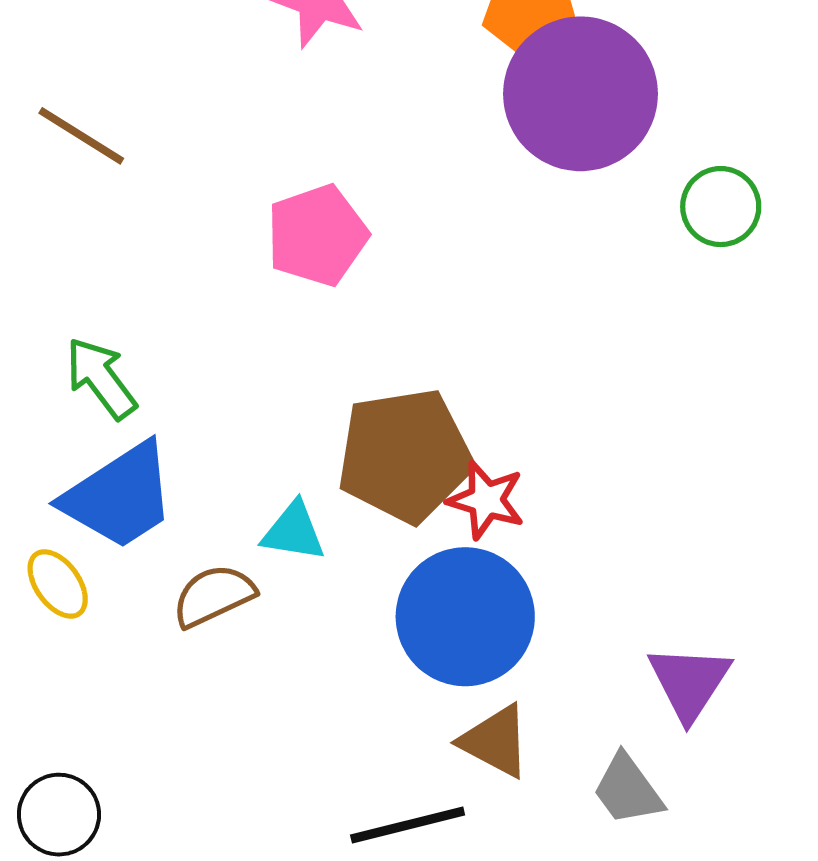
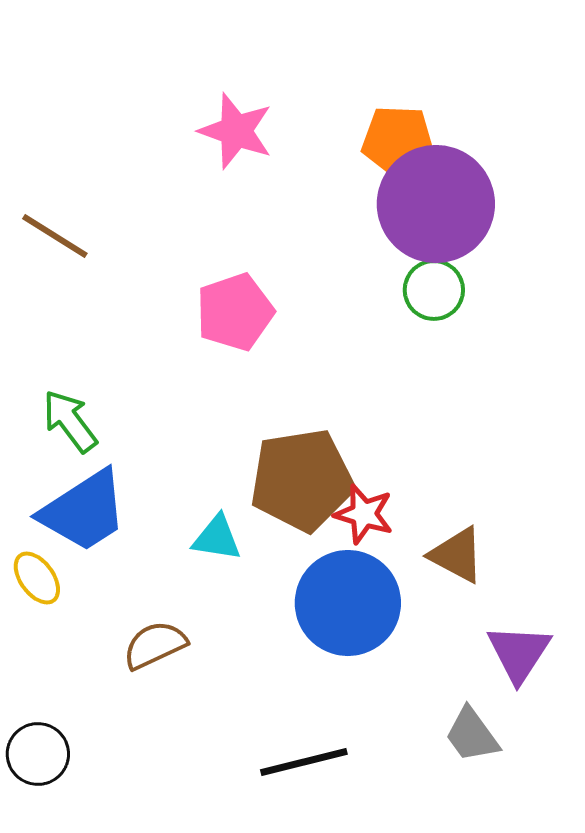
green circle: (721, 207) -> (434, 290), moved
brown semicircle: (214, 596) -> (155, 645), moved
brown triangle: (495, 741) -> (457, 555), moved

